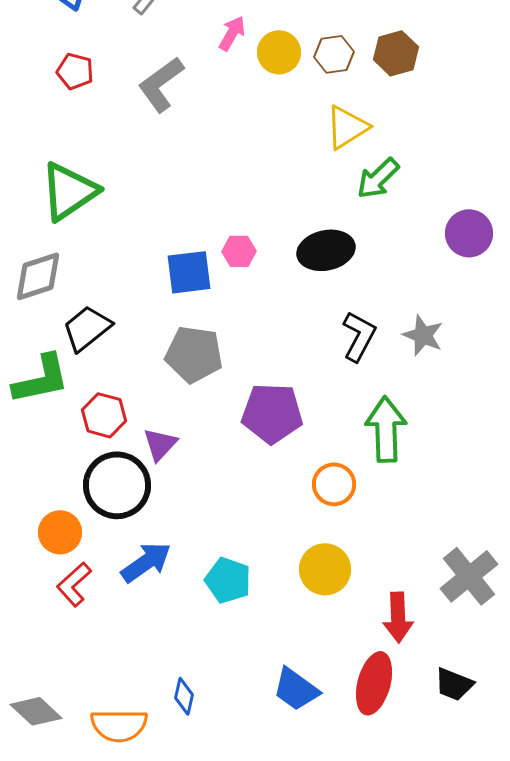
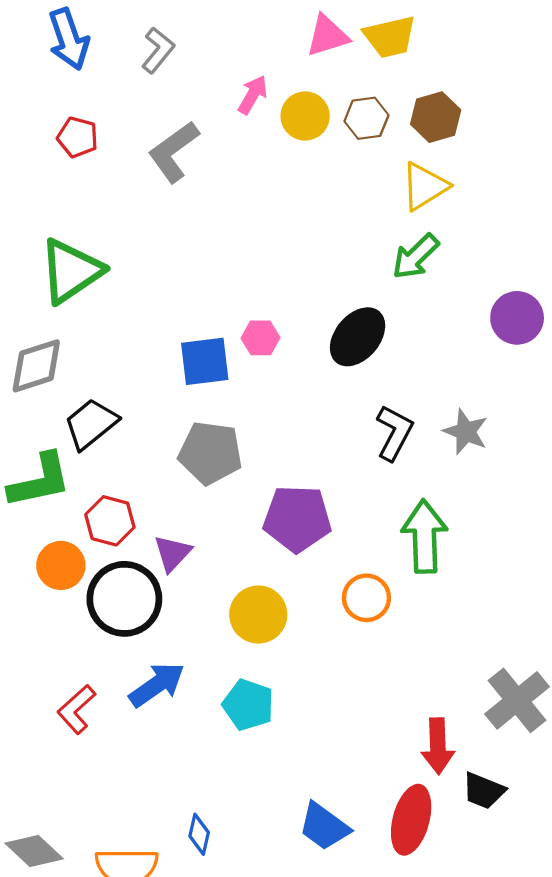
yellow triangle: (347, 127) -> (424, 186), moved
black ellipse: (326, 250) -> (358, 337), turned -38
orange circle: (60, 532) -> (61, 565), moved
yellow circle: (325, 569) -> (258, 615), moved
black trapezoid: (454, 684) -> (484, 791), moved

